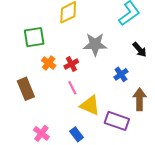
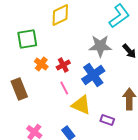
gray star: (95, 44) -> (100, 46), moved
blue cross: (121, 74) -> (93, 75), moved, size x1.6
purple rectangle: (117, 121) -> (107, 120), size x0.6

